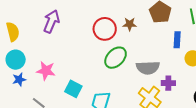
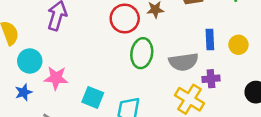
blue rectangle: (177, 40) -> (210, 39), moved
green ellipse: (116, 58) -> (142, 53), turned -30
cyan circle: (16, 60) -> (30, 61), moved

